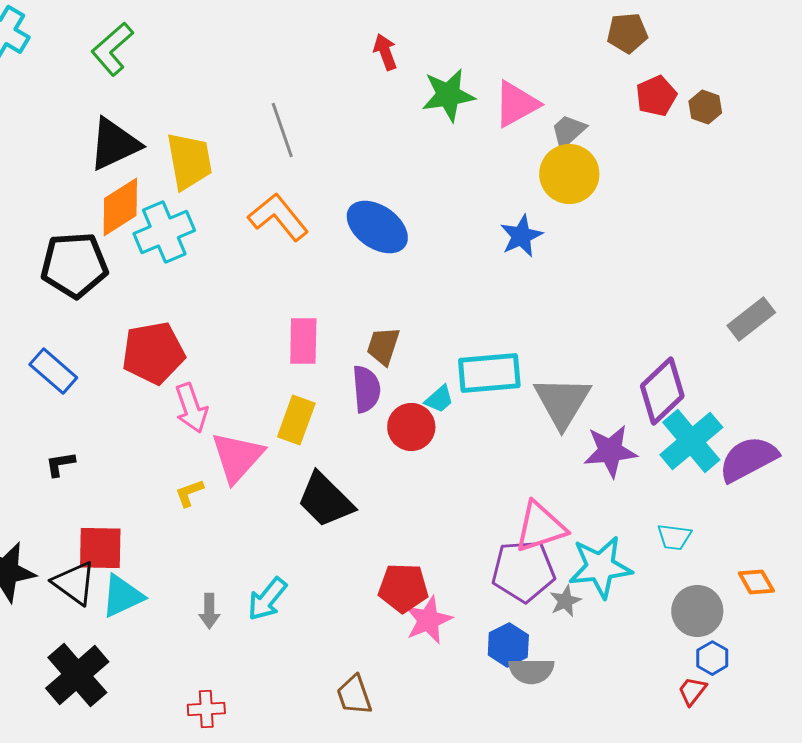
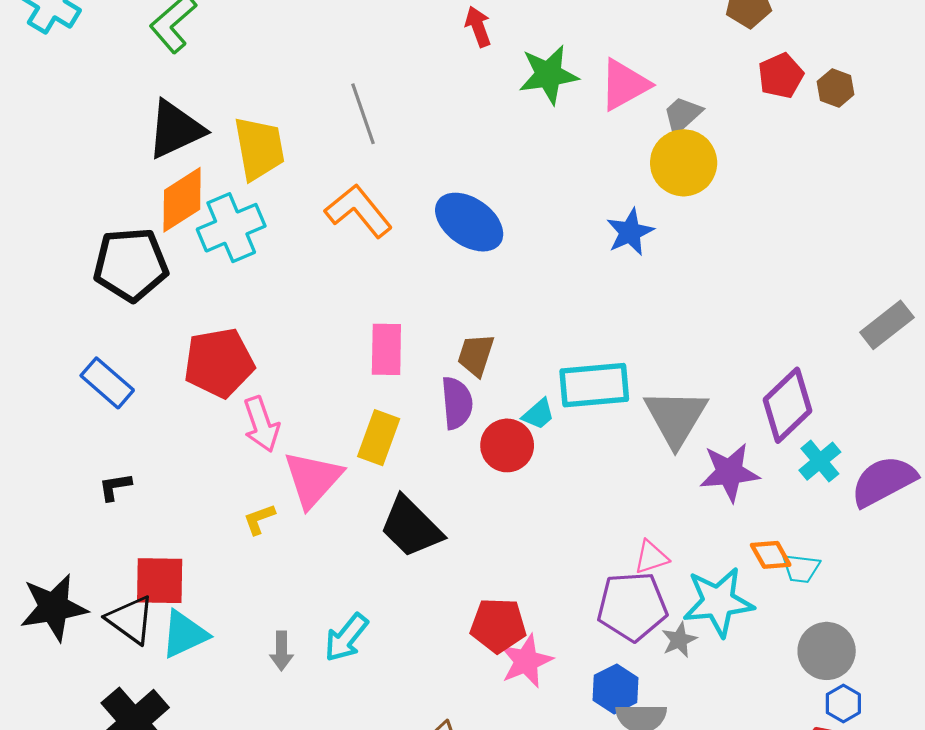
cyan cross: (691, 441) -> (820, 461), size x0.6
pink triangle: (540, 527) -> (651, 557), size x0.6
orange diamond: (756, 582) -> (771, 555), moved

